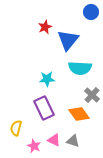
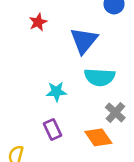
red star: (45, 27) -> (38, 22), moved
purple rectangle: (44, 108) -> (52, 130), size x0.7

